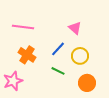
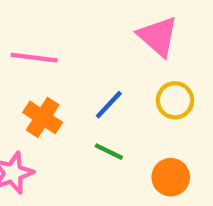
pink triangle: (75, 28) -> (158, 36), moved, size x1.5
yellow circle: (80, 56) -> (175, 100), moved

